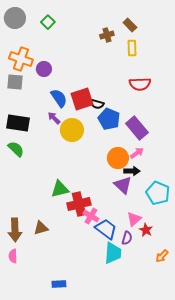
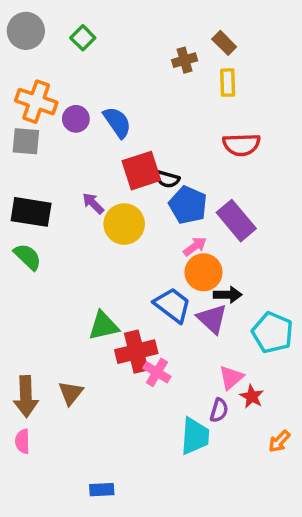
blue semicircle: (59, 98) -> (117, 122), moved
pink arrow: (137, 153) -> (195, 246), moved
brown triangle: (41, 228) -> (71, 393), turned -35
blue trapezoid: (106, 229) -> (172, 305), moved

